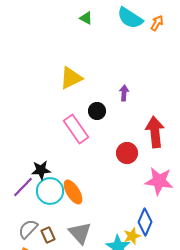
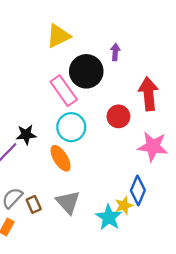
black circle: (97, 111) -> (86, 71), size x1.8
cyan circle: (50, 191) -> (71, 127), moved

